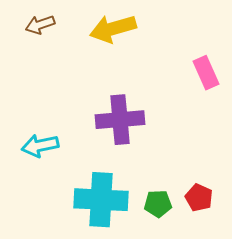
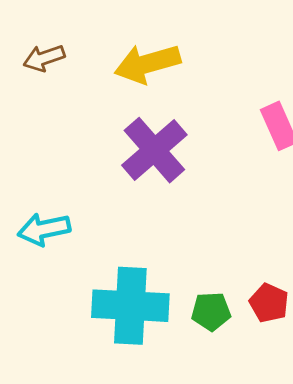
purple cross: (120, 120) -> (154, 150), moved, turned -36

